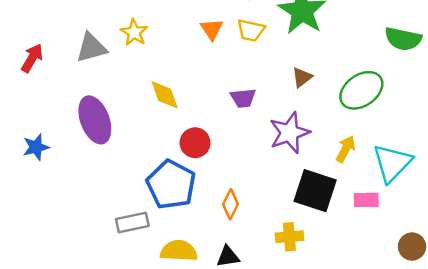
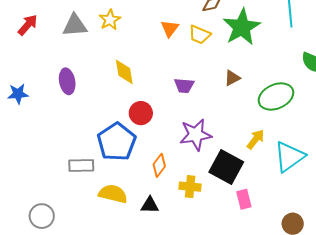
purple ellipse: (95, 120) -> (67, 81), size x0.7
purple star: (289, 133) -> (196, 135), moved
pink rectangle: (366, 200) -> (244, 199), moved, turned 66
yellow cross: (289, 237) -> (190, 187), moved

